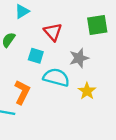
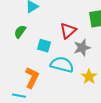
red triangle: (53, 32) -> (68, 31), moved, turned 30

